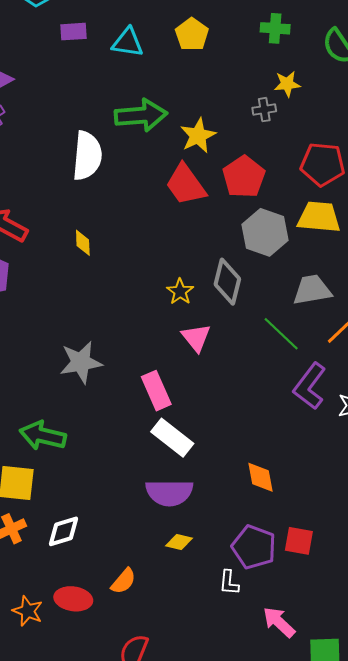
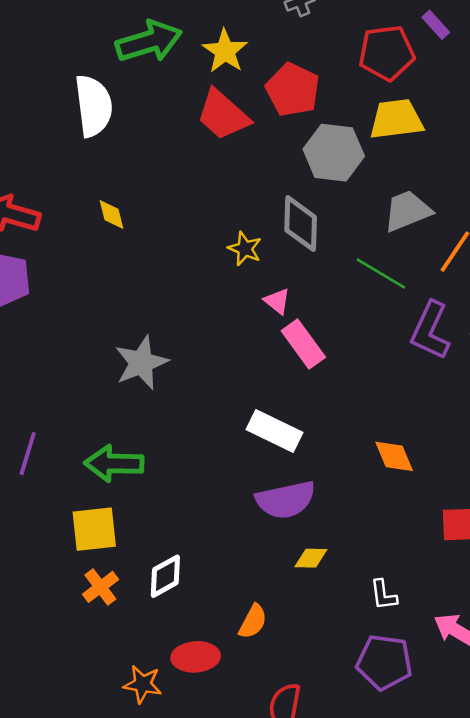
pink triangle: (196, 338) -> (277, 301), size x0.7
pink rectangle: (156, 391) -> (303, 344), moved
purple pentagon: (254, 547) -> (384, 662), moved

